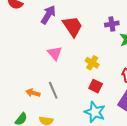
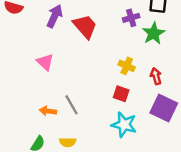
pink triangle: (55, 53) -> (45, 62), moved
yellow cross: (92, 63) -> (127, 66), moved

